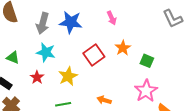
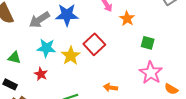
gray arrow: (43, 23) -> (39, 20), turned 50
orange star: (123, 48) -> (127, 19), moved
yellow star: (68, 76) -> (71, 56), moved

